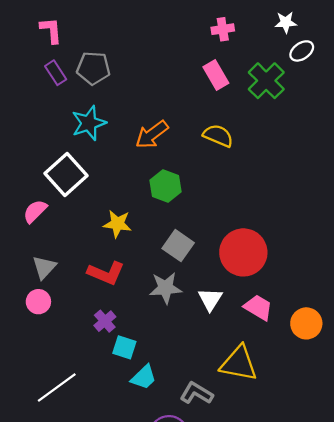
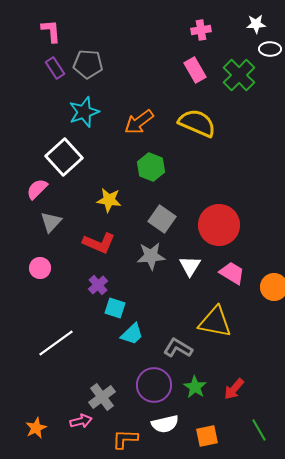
white ellipse: (302, 51) -> (270, 49), turned 35
yellow semicircle: (218, 136) -> (197, 123), size x1.4
gray triangle: (44, 267) -> (51, 222), moved

